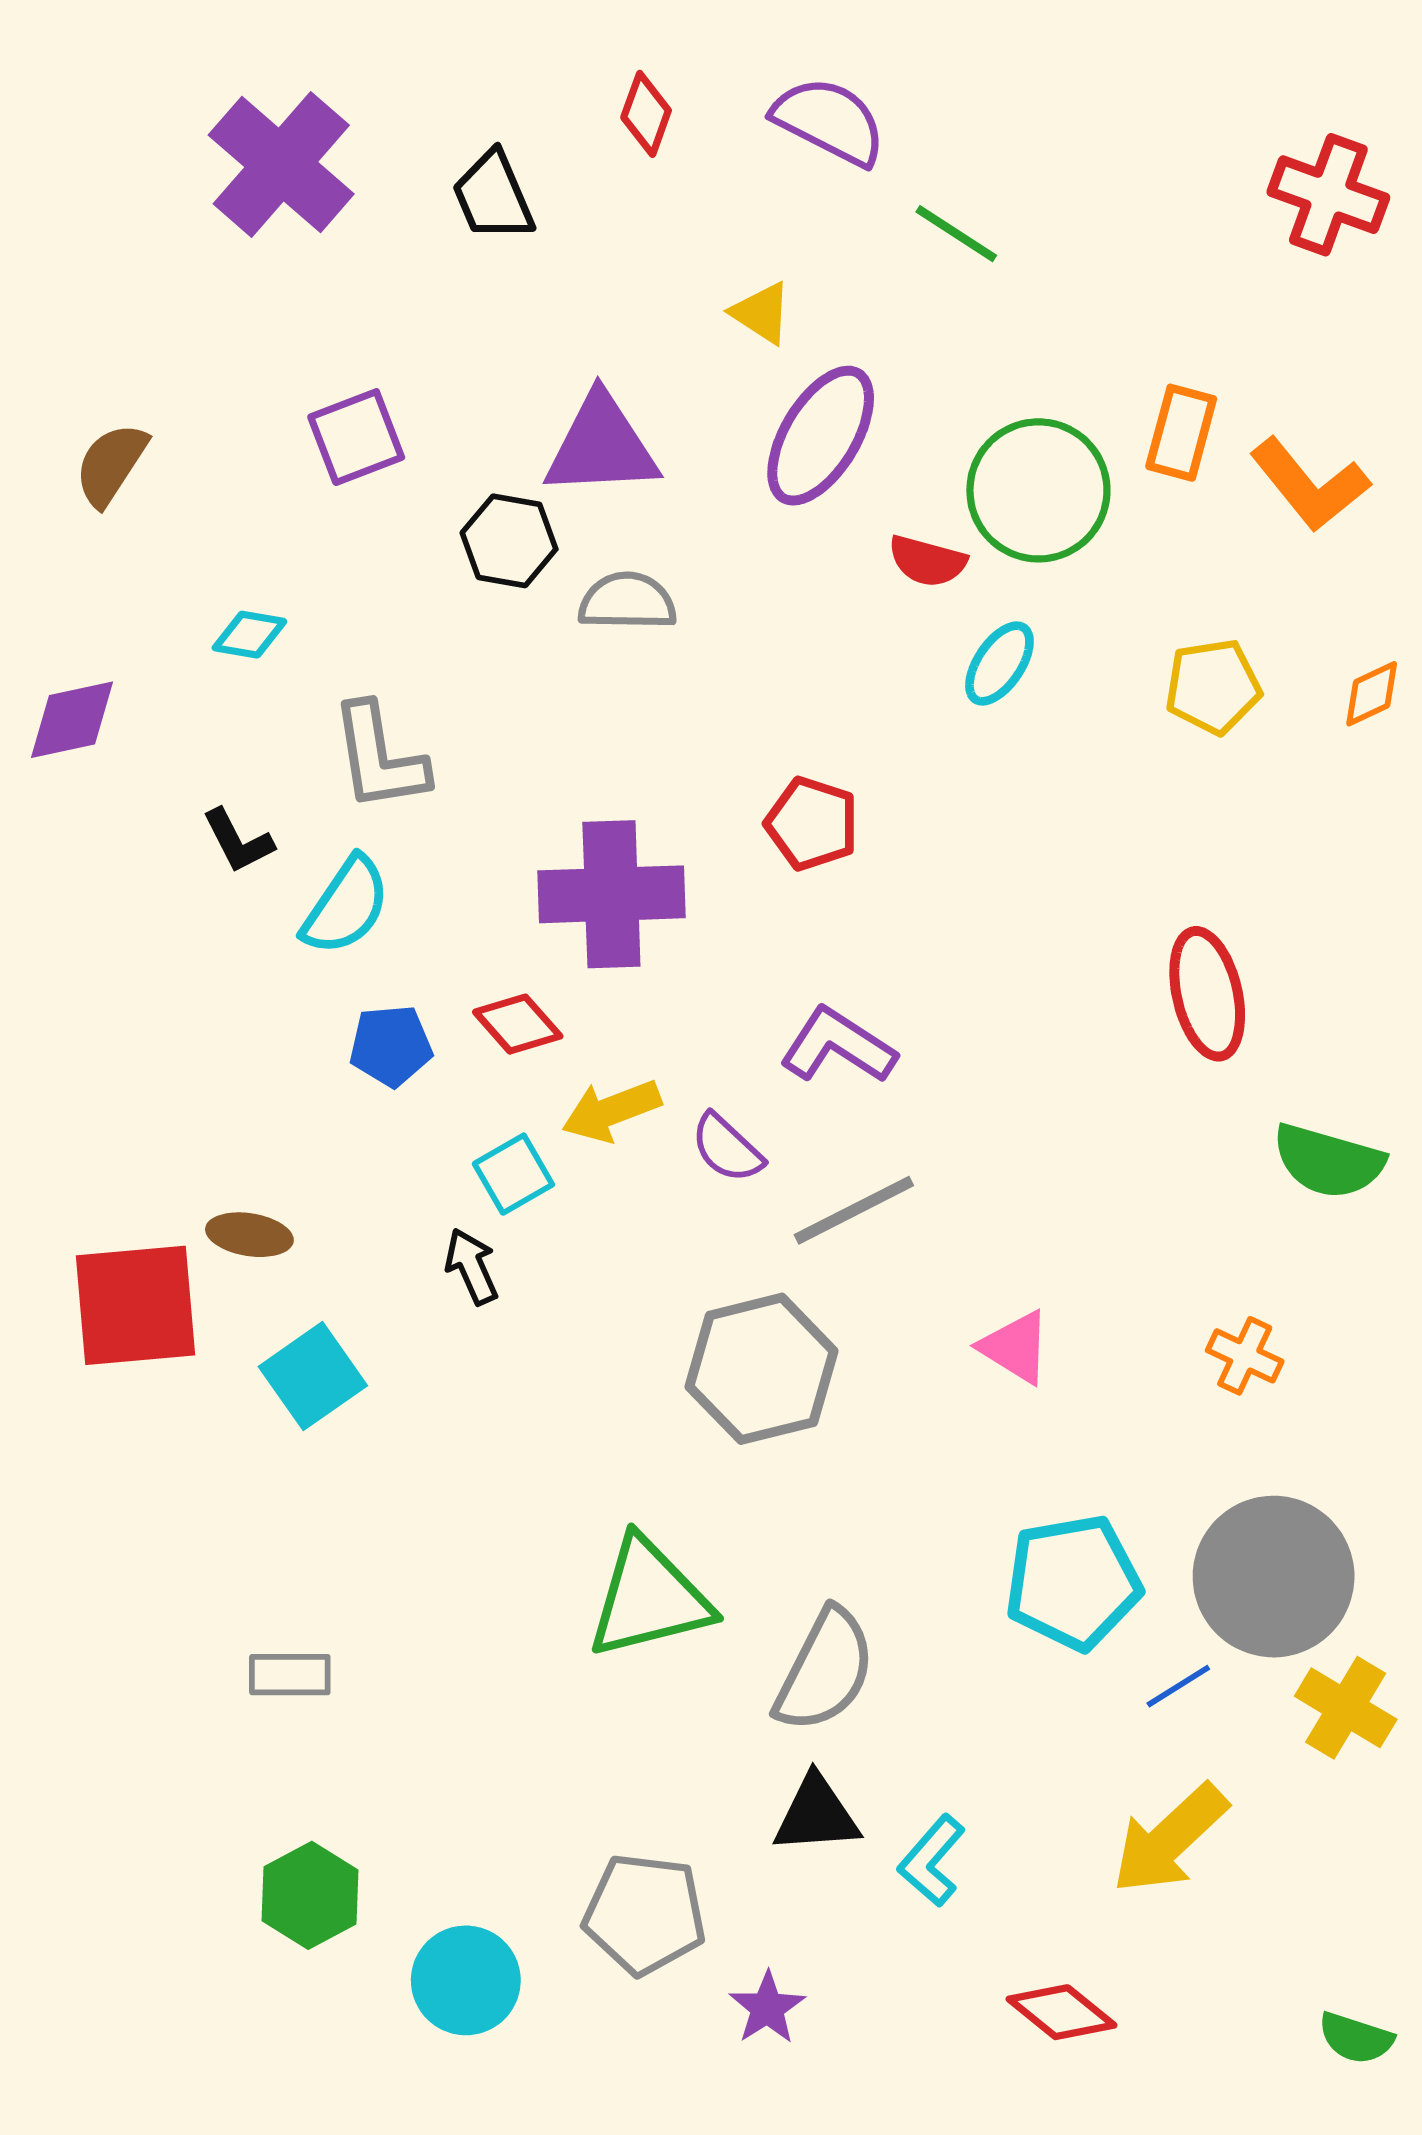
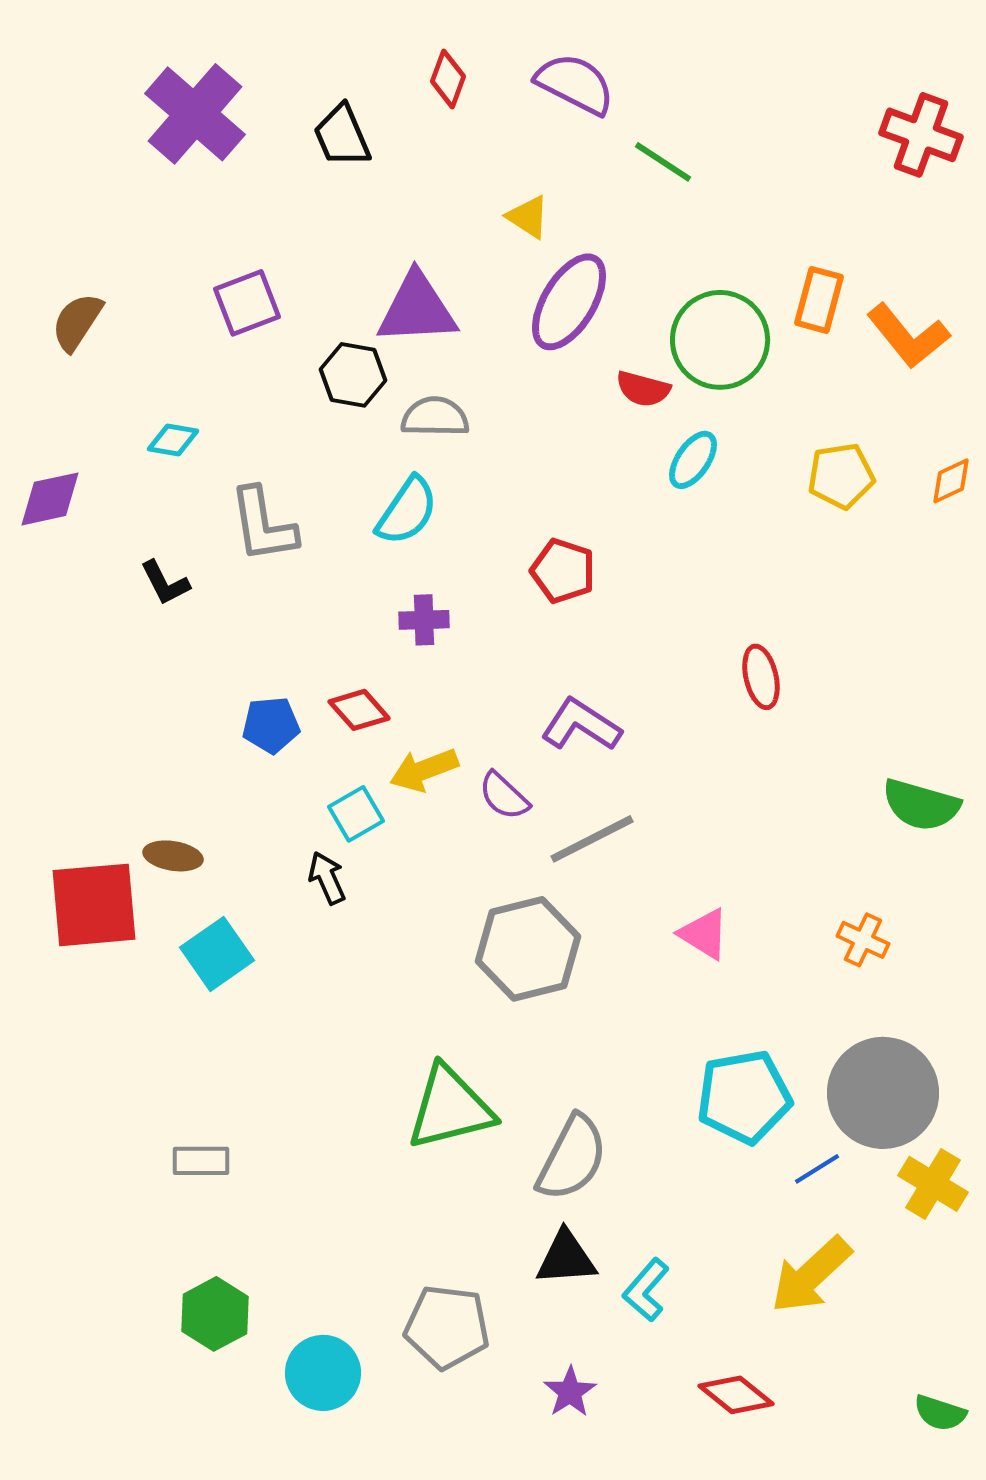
purple cross: (611, 894) -> (424, 620), size x0.5
cyan semicircle: (346, 906) -> (407, 511), moved
red ellipse: (1207, 994) -> (761, 677), moved, size x0.7
purple star: (767, 2008) -> (570, 1392), moved

